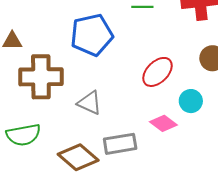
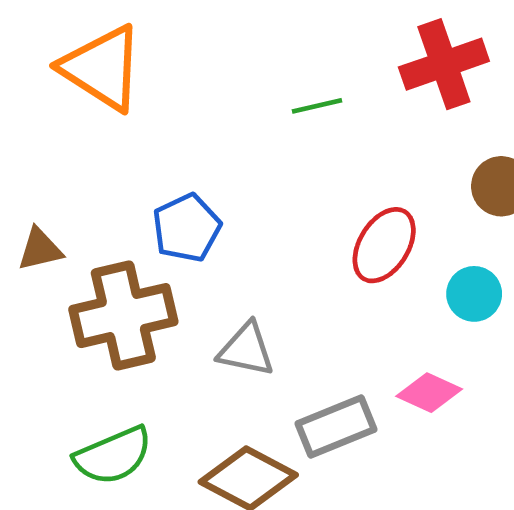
blue pentagon: (92, 35) -> (187, 228), moved, size x0.7
pink diamond: (163, 123) -> (429, 393), moved

